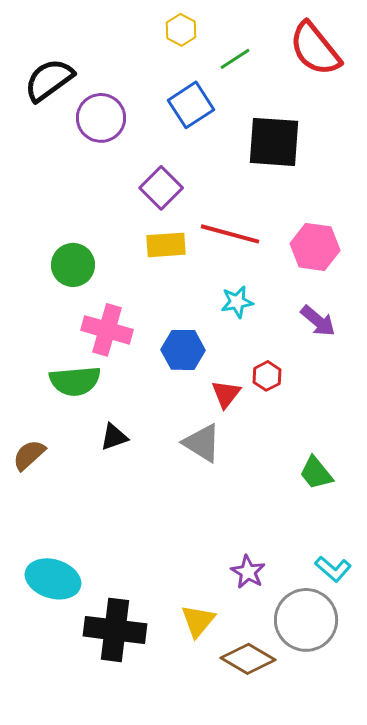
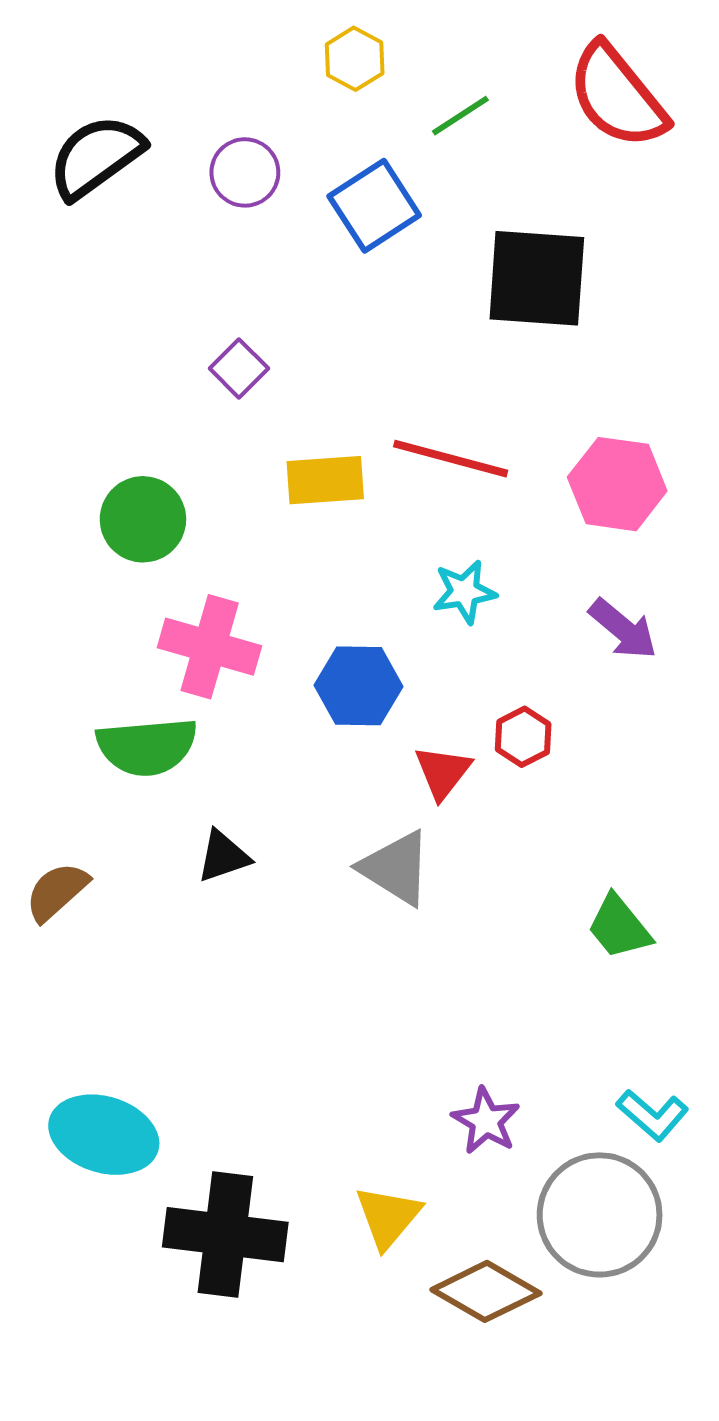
purple circle: (101, 118) -> (245, 172), moved, size x0.7
purple square: (161, 188) -> (239, 368), moved, size x0.7

